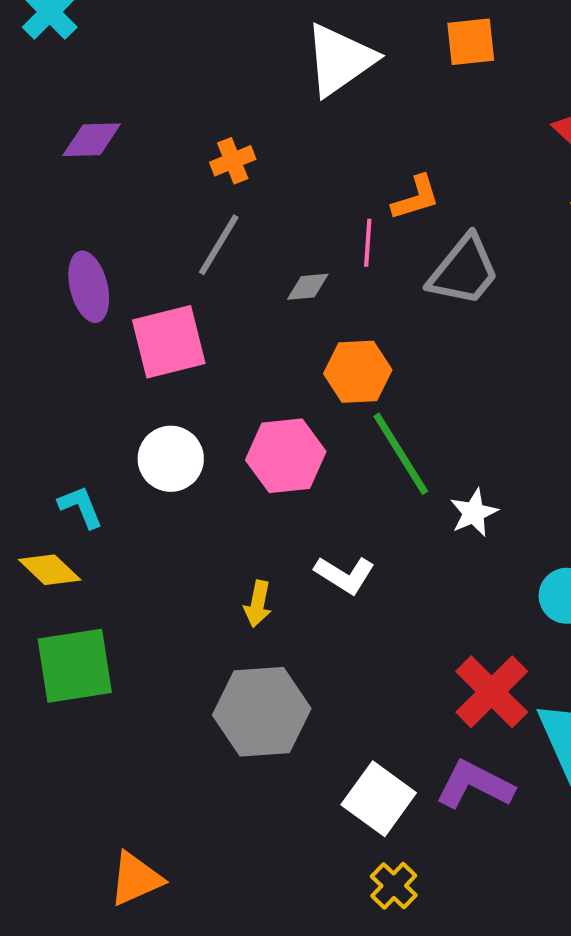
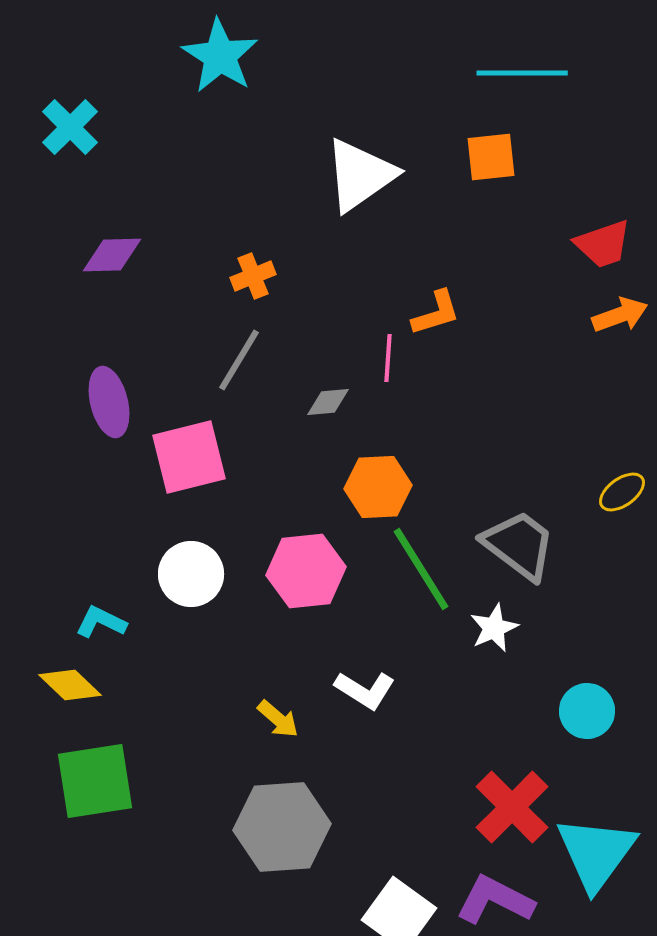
gray trapezoid: (464, 271) -> (519, 545), moved, turned -92
cyan L-shape: (81, 507) -> (101, 622), turned -42
yellow arrow: (258, 604) -> (278, 719), turned -60

